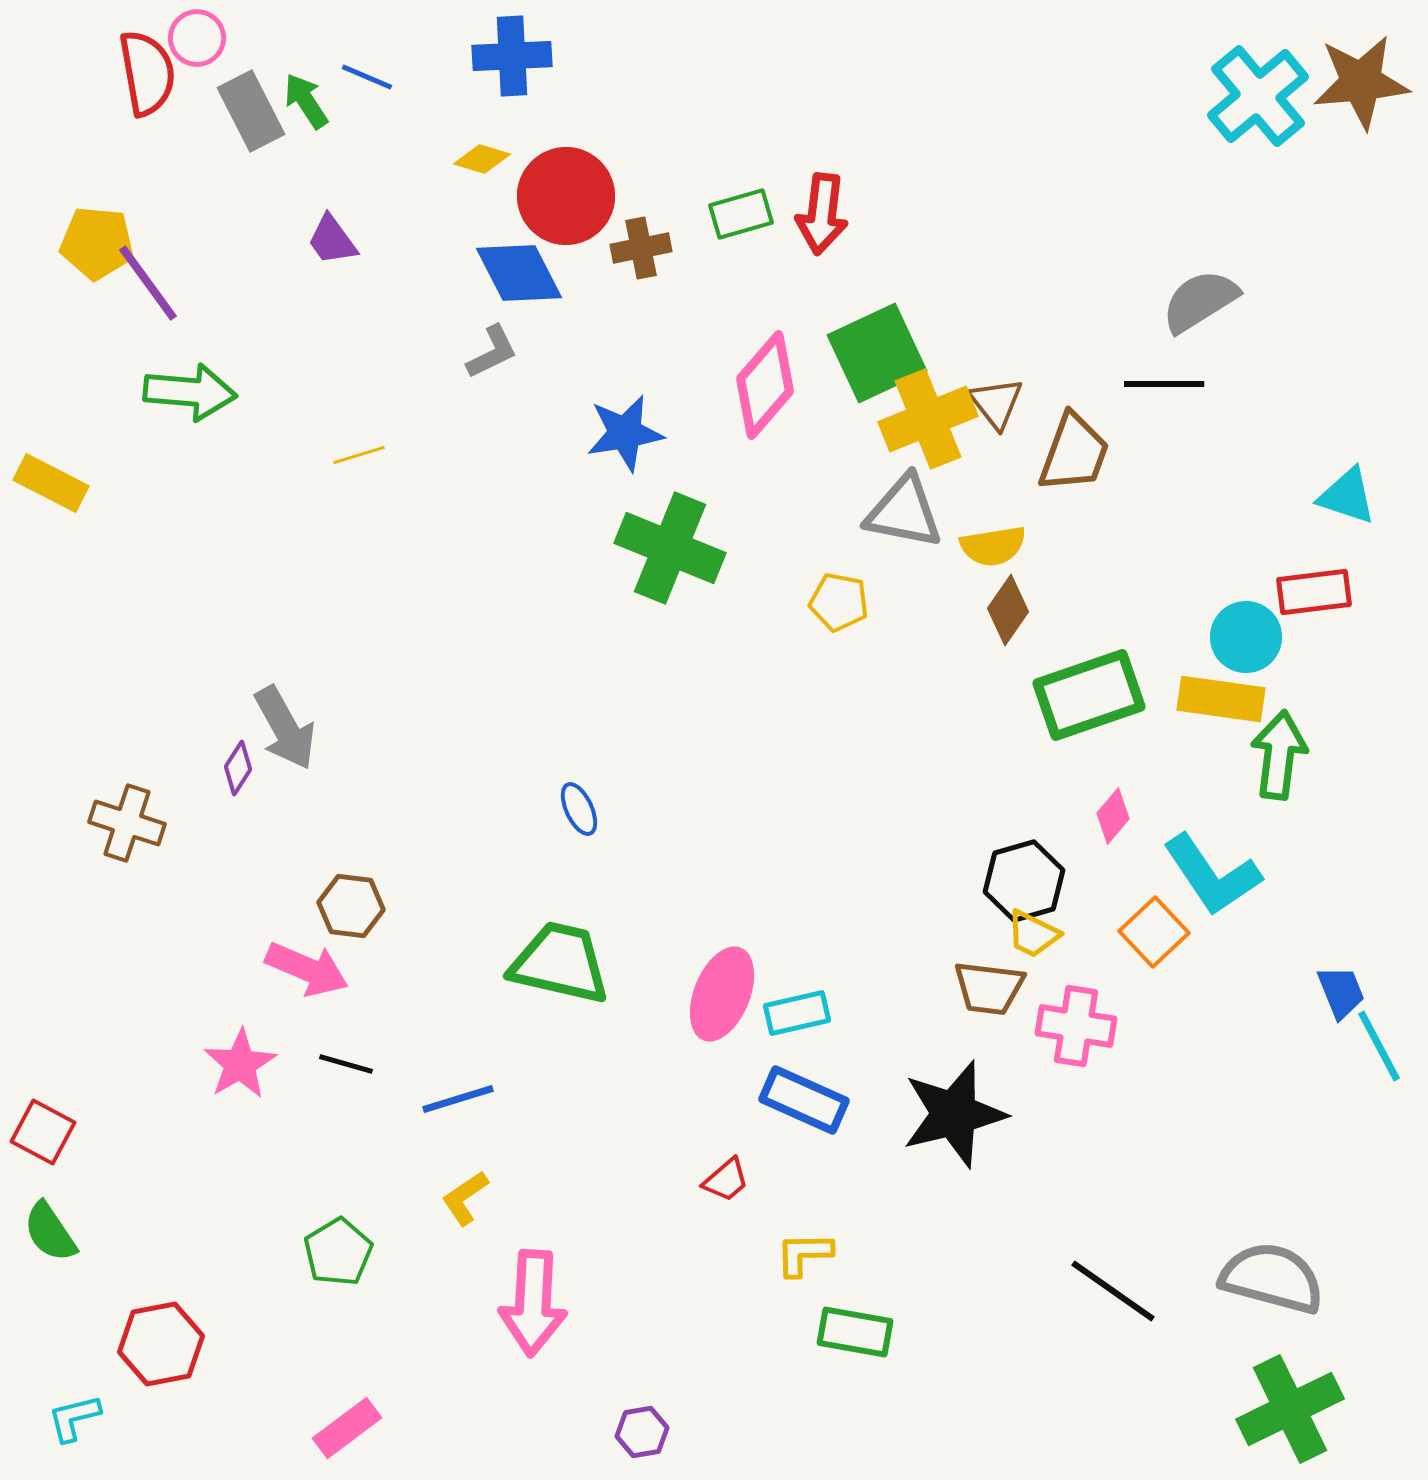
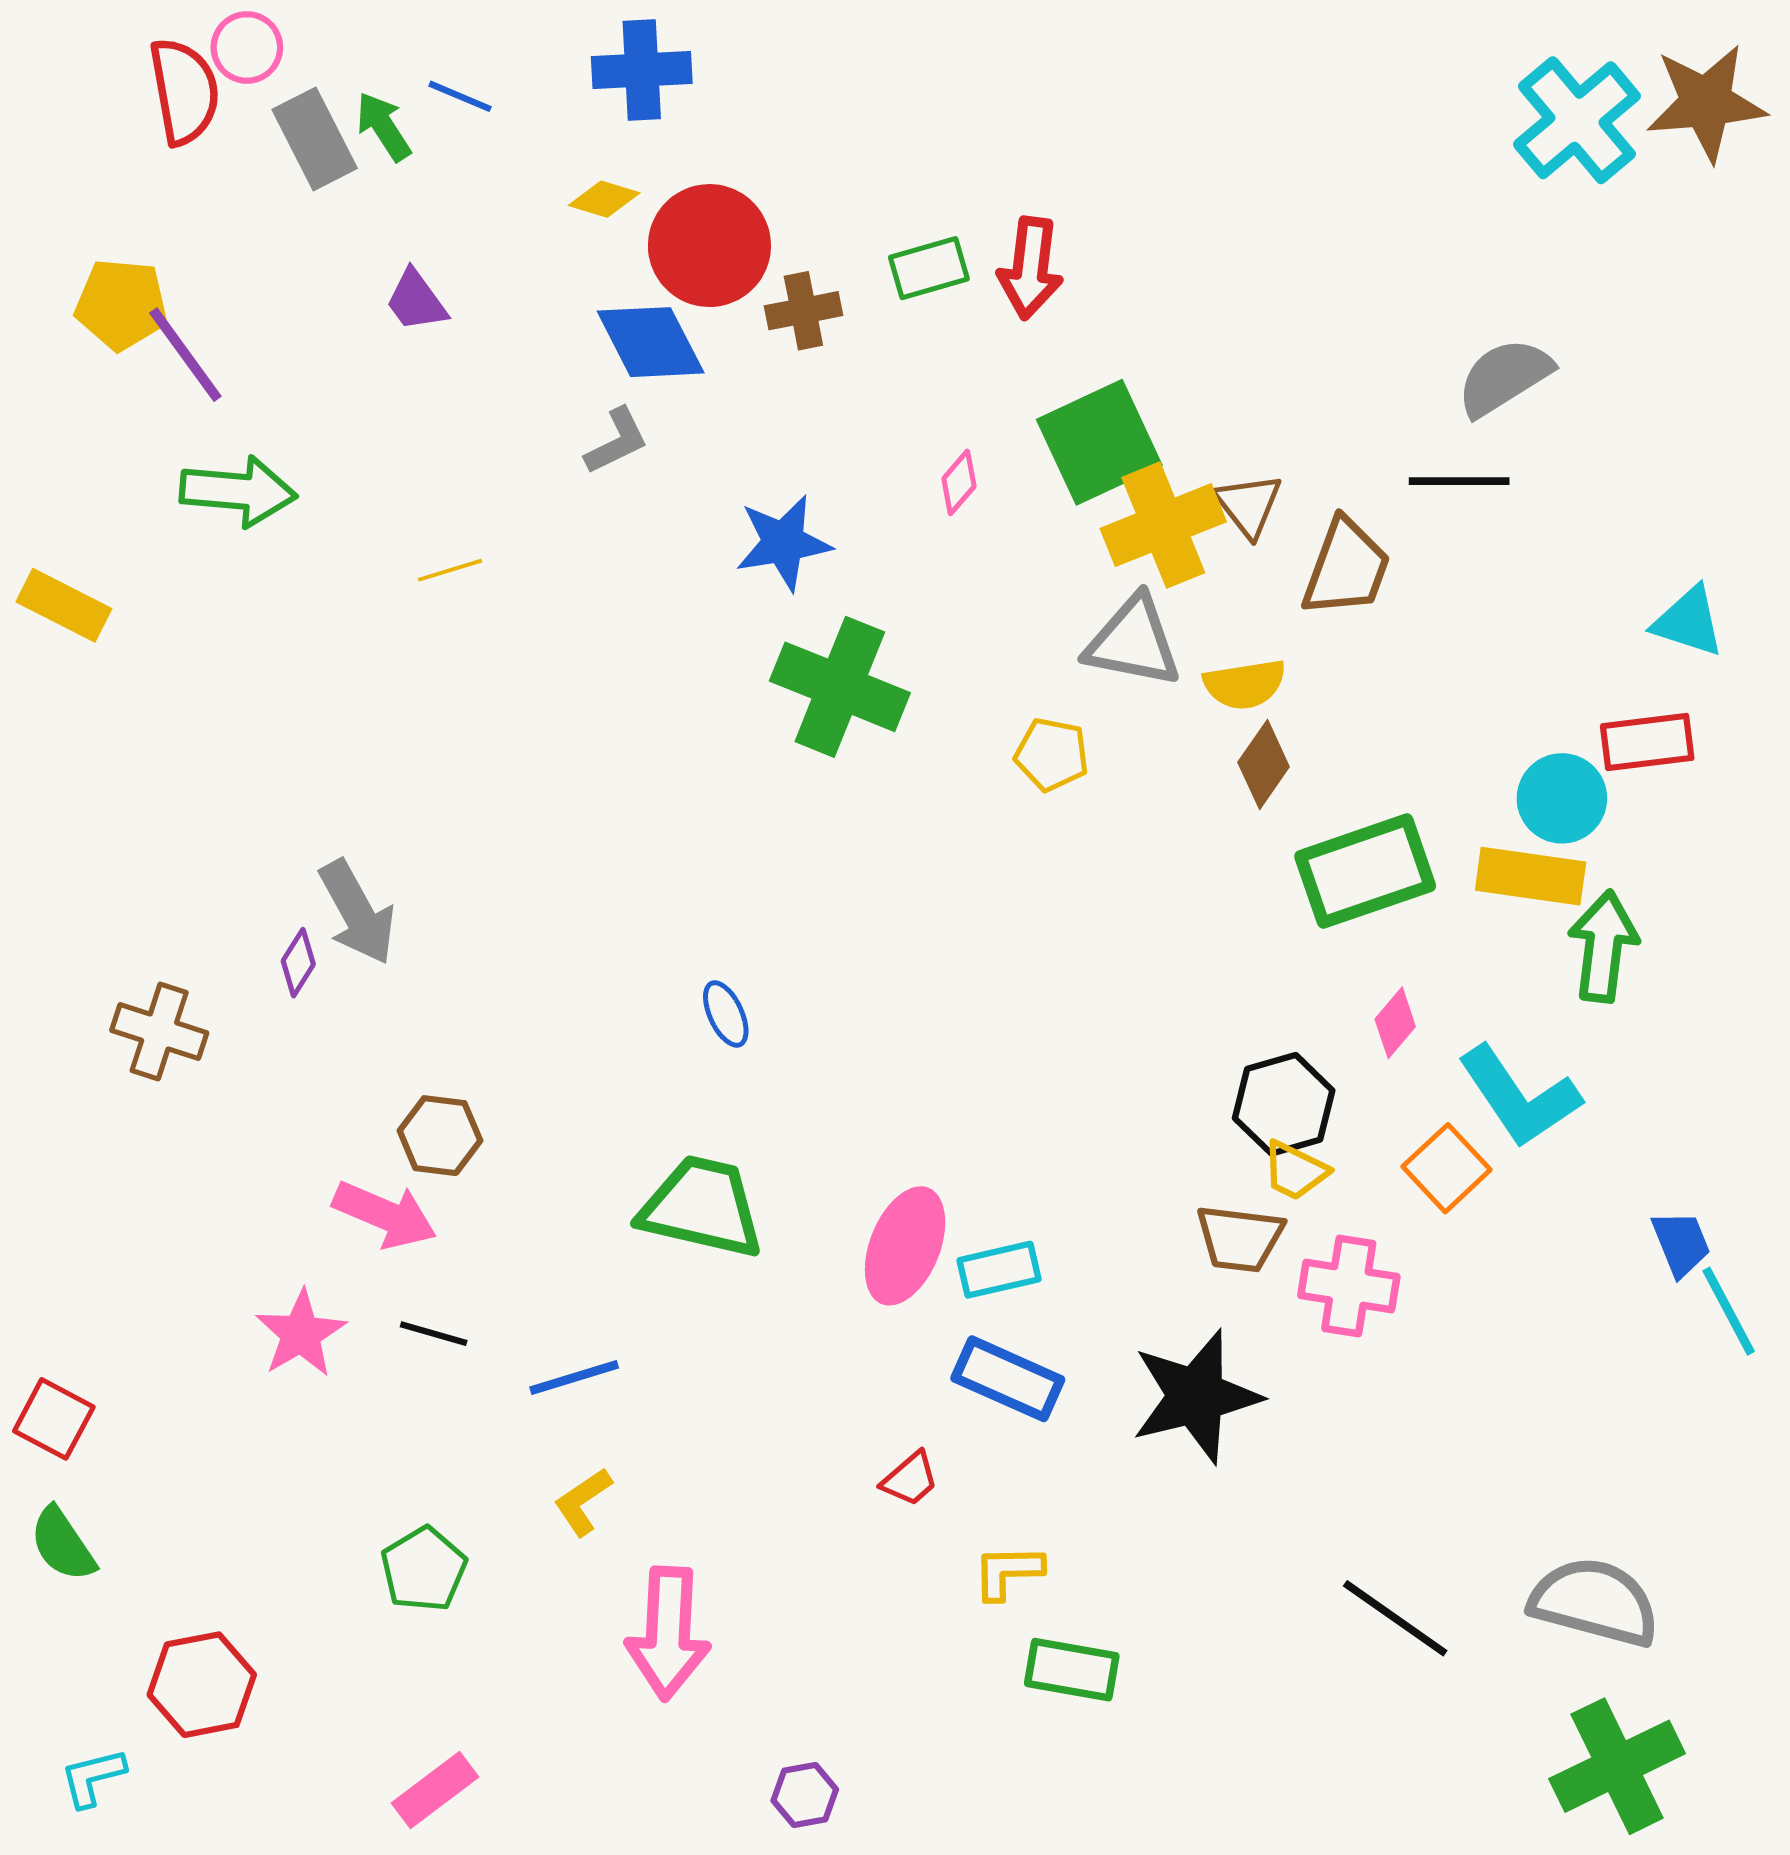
pink diamond: (765, 385) -> (959, 482), size x0.5

